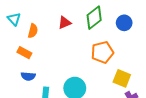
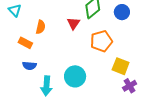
red triangle: (64, 23) -> (73, 23), moved, turned -32
orange semicircle: (33, 31) -> (41, 27), moved

